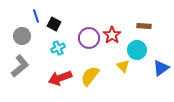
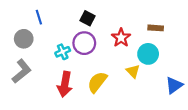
black square: (54, 24) -> (88, 18), moved
purple circle: (89, 38) -> (84, 43), moved
blue triangle: (161, 68) -> (174, 85), moved
red arrow: (60, 78) -> (65, 84), turned -60

